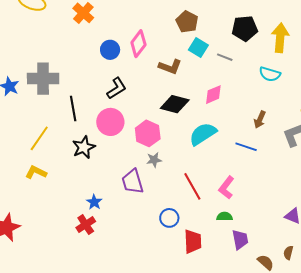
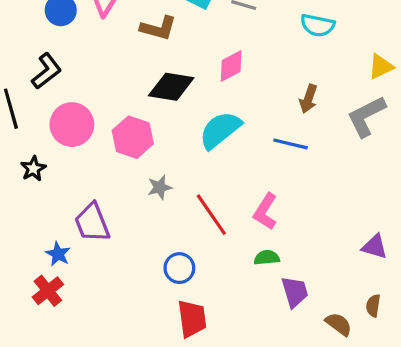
black L-shape: (117, 88) -> (47, 71), moved
black star: (84, 147) -> (33, 169), size x0.7
gray star: (154, 160) -> (160, 187), moved
purple trapezoid: (133, 182) -> (92, 223), moved
red trapezoid: (193, 242) -> (192, 319), moved

